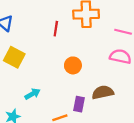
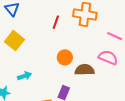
brown semicircle: (103, 92) -> (85, 70), moved

